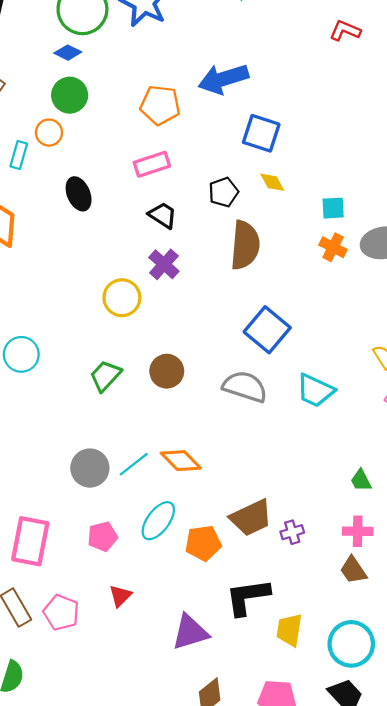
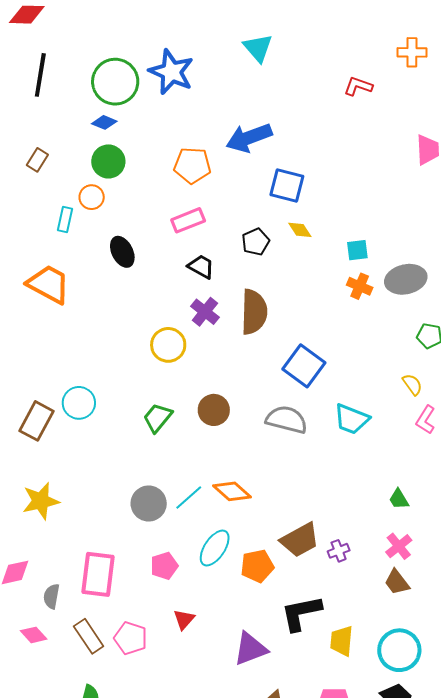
brown semicircle: (245, 245) -> (254, 312), moved
pink cross: (358, 531) -> (399, 546), turned -36

